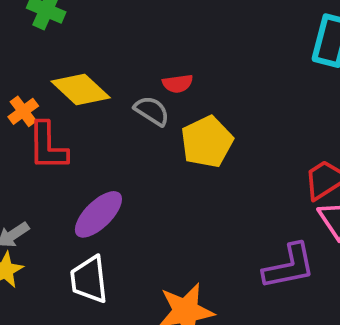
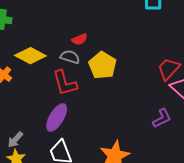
red L-shape: (48, 146) -> (65, 83), moved
purple L-shape: (289, 266) -> (162, 118), size x0.7

